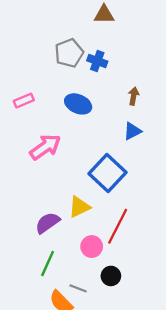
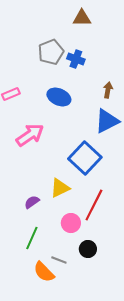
blue triangle: (132, 131) -> (107, 121), size x1.5
purple semicircle: (48, 223) -> (32, 202), size x0.7

